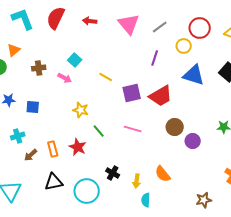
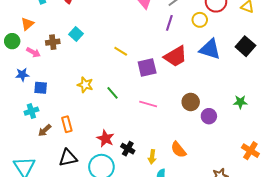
purple line: (155, 58) -> (169, 23), moved
cyan square: (75, 60) -> (76, 34), moved
pink arrow: (65, 78) -> (33, 52), moved
red trapezoid: (161, 96) -> (175, 56), moved
blue square: (33, 107) -> (41, 88), moved
yellow star: (81, 110) -> (85, 85), moved
green line: (99, 131) -> (113, 93), moved
red star: (78, 147) -> (105, 138), moved

